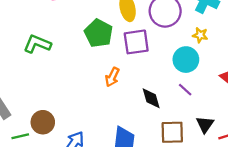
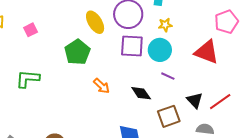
green pentagon: (99, 33) -> (77, 52), turned 30
purple square: (136, 42) -> (132, 46), moved, turned 30
orange arrow: (112, 77) -> (102, 86), turned -54

